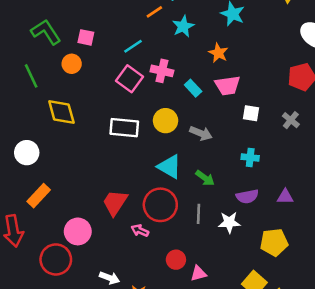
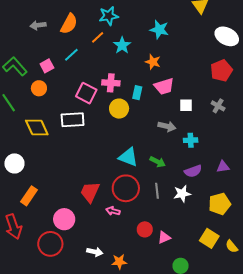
pink square: (86, 37) -> (47, 66), turned -32
cyan line: (133, 46) -> (71, 55), moved
cyan rectangle: (193, 88) -> (137, 93), turned 64
yellow circle: (166, 121) -> (119, 109), moved
white rectangle: (124, 128) -> (73, 120), moved
gray arrow: (201, 133) -> (167, 126), moved

